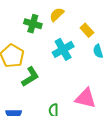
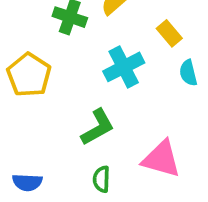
green L-shape: (30, 77) -> (98, 127), moved

